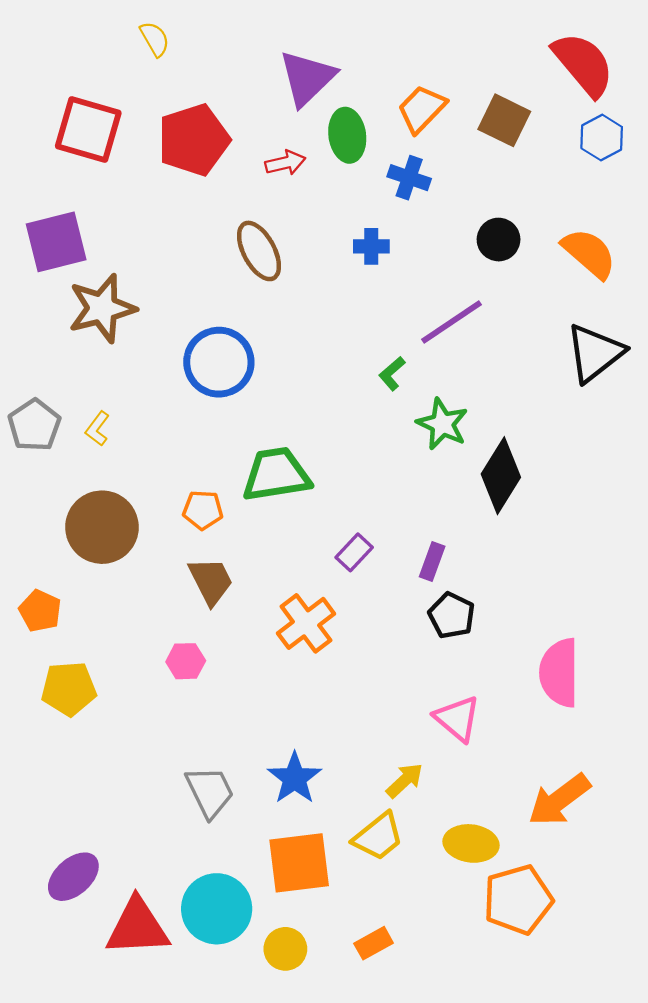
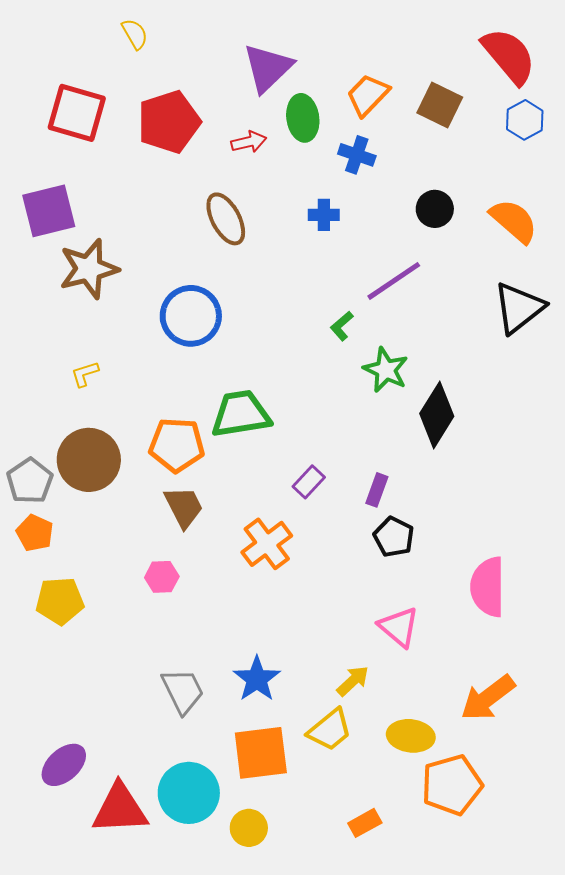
gray pentagon: (34, 425) -> (30, 481), moved
yellow L-shape: (97, 429) -> (85, 374), turned 36
orange pentagon: (203, 510) -> (177, 445), size x1.6
orange rectangle: (374, 943) -> (365, 823), moved

